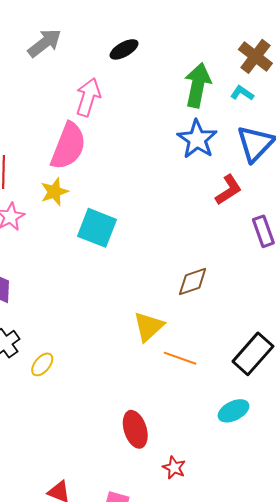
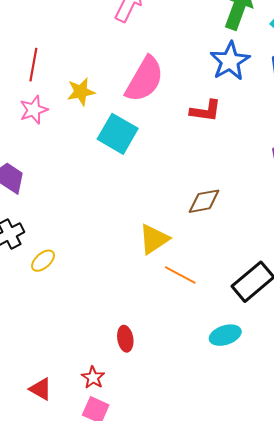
pink semicircle: (68, 146) -> (145, 79), moved
red L-shape: (228, 190) -> (206, 111), moved, turned 32
red ellipse: (135, 429) -> (125, 339), size x0.7
red star: (174, 468) -> (93, 378), moved

